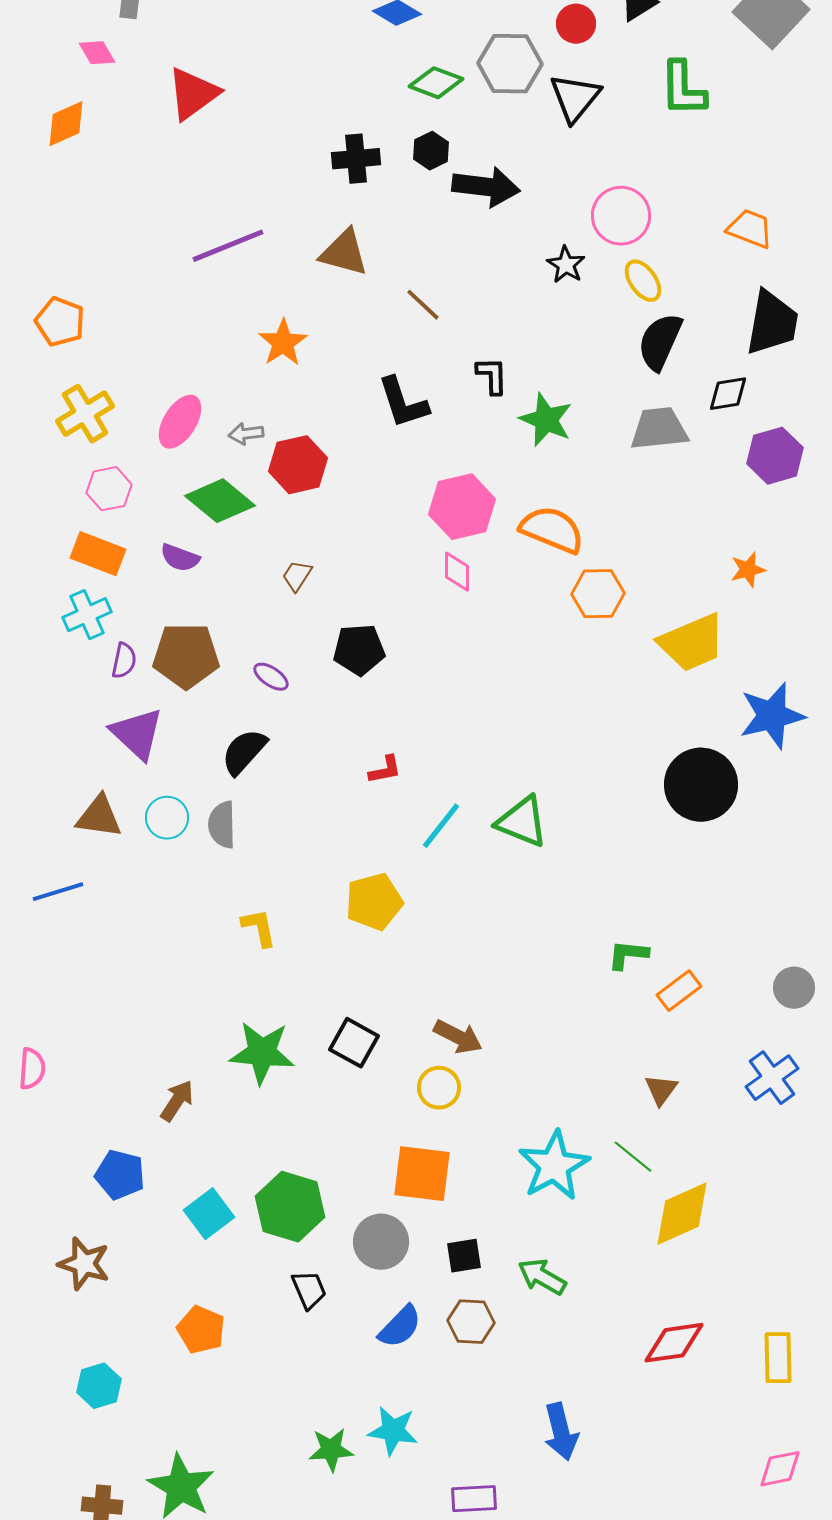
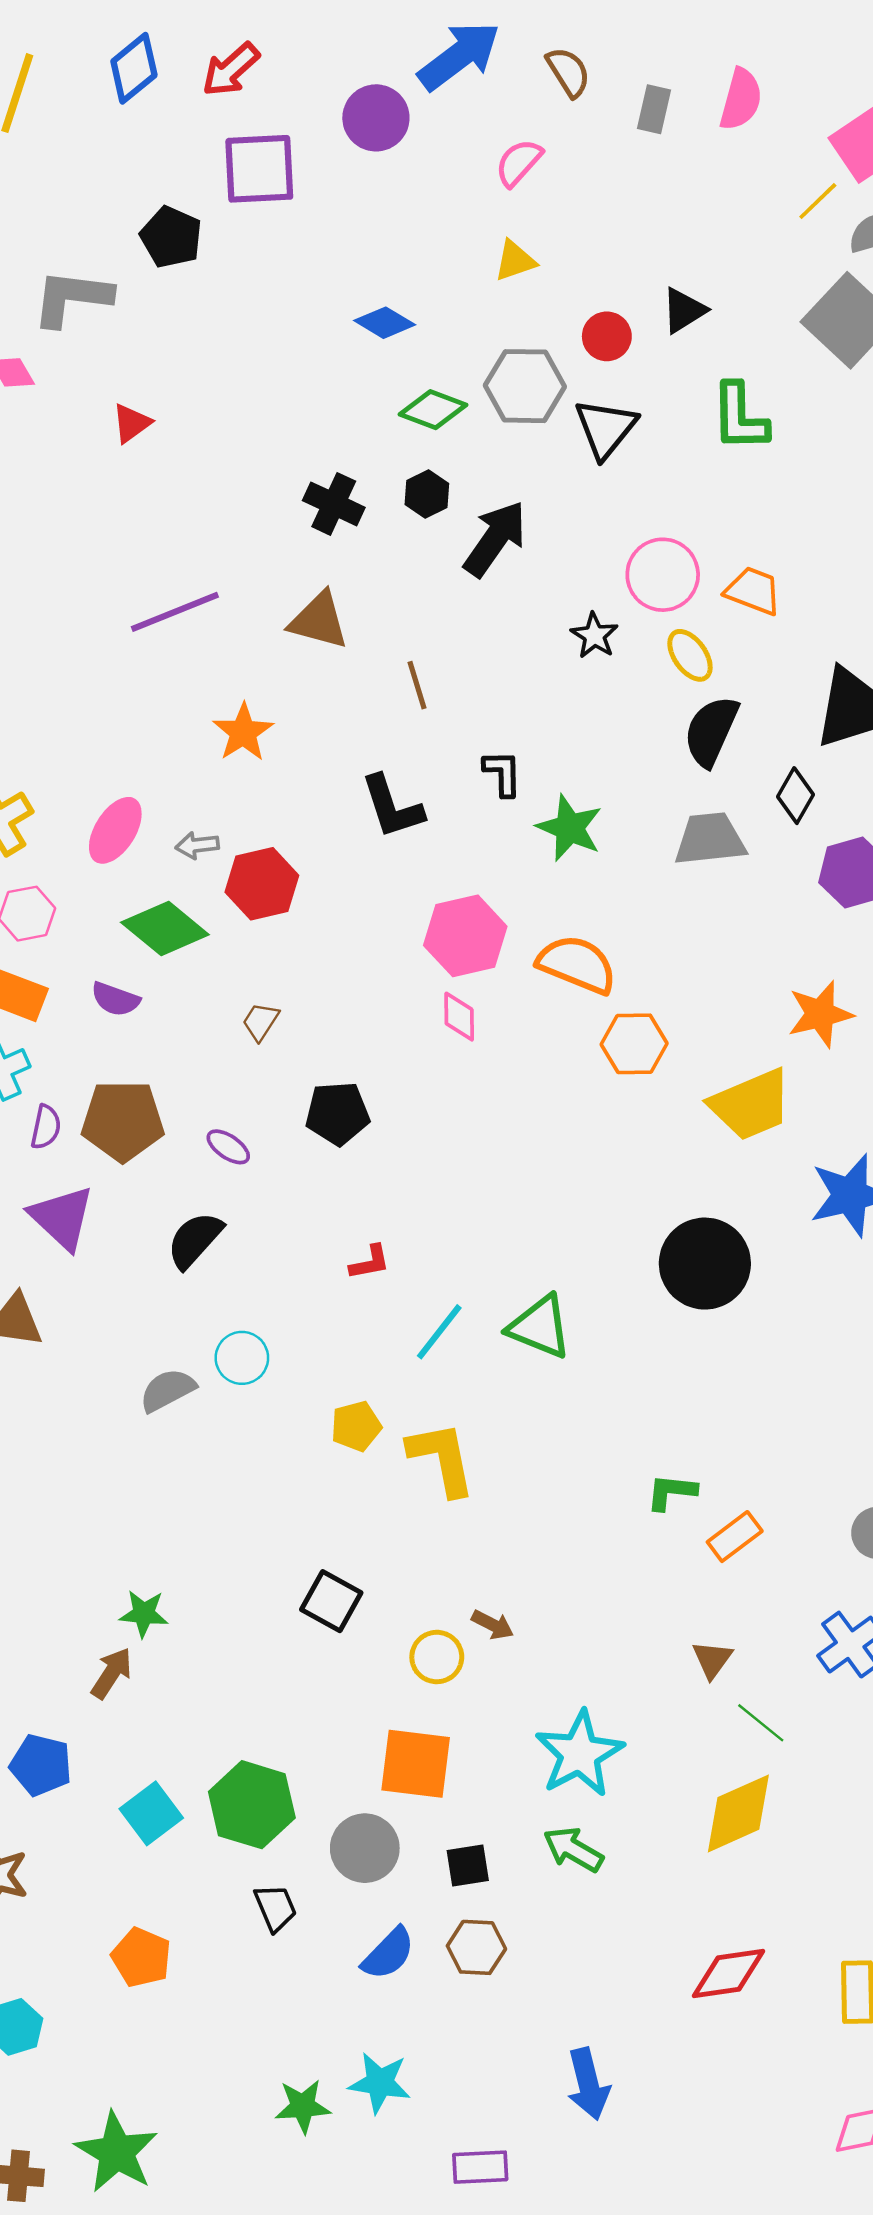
red triangle: (193, 94) -> (131, 423), size x0.6
black cross: (356, 159) -> (334, 504), turned 30
black arrow: (486, 187) -> (495, 539), turned -62
orange trapezoid: (750, 229) -> (753, 591), moved
brown line: (423, 305) -> (417, 685), turned 30
black diamond: (728, 394) -> (795, 796), turned -51
orange star: (748, 570) -> (820, 1014), size x1.5
black circle: (701, 785) -> (705, 1264), moved
cyan circle: (167, 818) -> (242, 1358), moved
gray semicircle: (222, 825) -> (167, 1390), moved, turned 63
yellow pentagon: (374, 902) -> (356, 1426), size x0.7
yellow L-shape: (259, 928) -> (442, 1458), moved, size x1.6
brown arrow: (458, 1037) -> (493, 1625), moved, size x0.7
green star: (262, 1053) -> (144, 1614), moved, size x0.6
green line: (633, 1157) -> (761, 1723), moved
green arrow: (542, 1277) -> (573, 1849), moved

